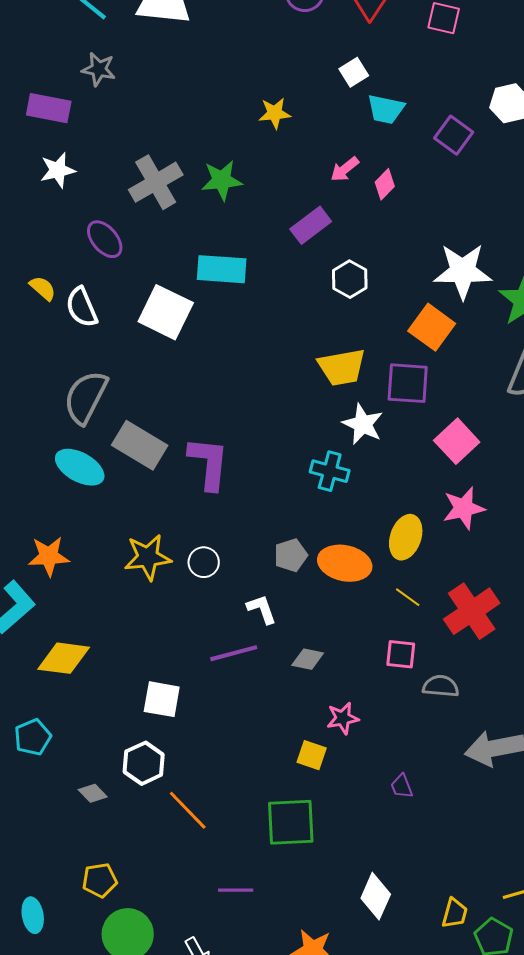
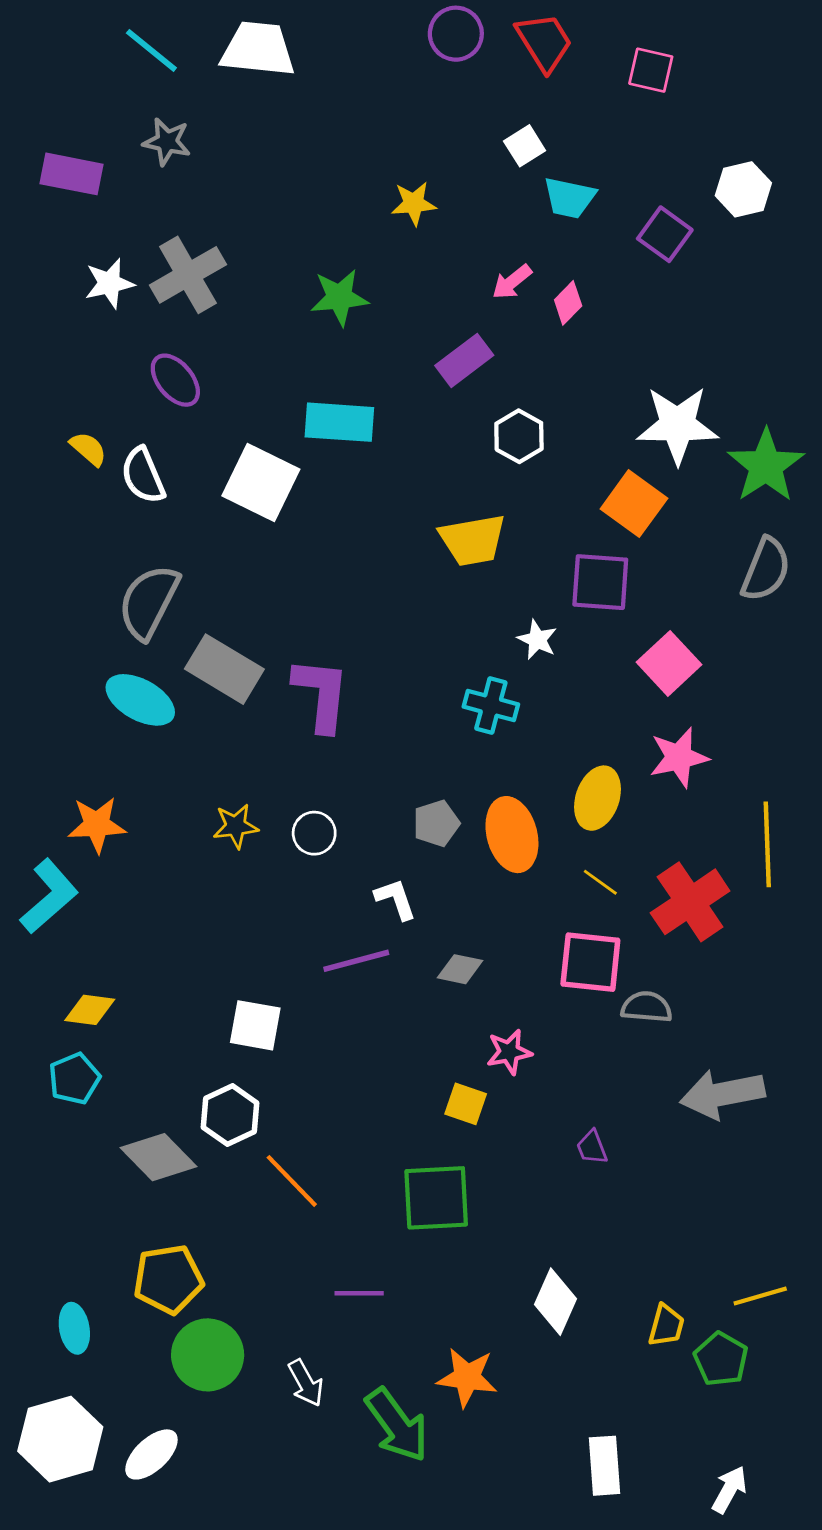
purple rectangle: (49, 108) -> (72, 174), moved
gray cross: (156, 182) -> (188, 275), moved
yellow trapezoid: (342, 367) -> (473, 540), moved
white star: (363, 424) -> (537, 640), size x0.7
yellow star: (148, 557) -> (236, 826), size x0.7
orange ellipse: (345, 563) -> (512, 835), turned 63
pink square: (401, 654) -> (590, 962), size x1.5
yellow diamond: (64, 658) -> (90, 1010), moved, size x0.7
gray diamond: (93, 793) -> (158, 1157), size x1.8
yellow pentagon: (100, 880) -> (168, 1279), size x1.4

